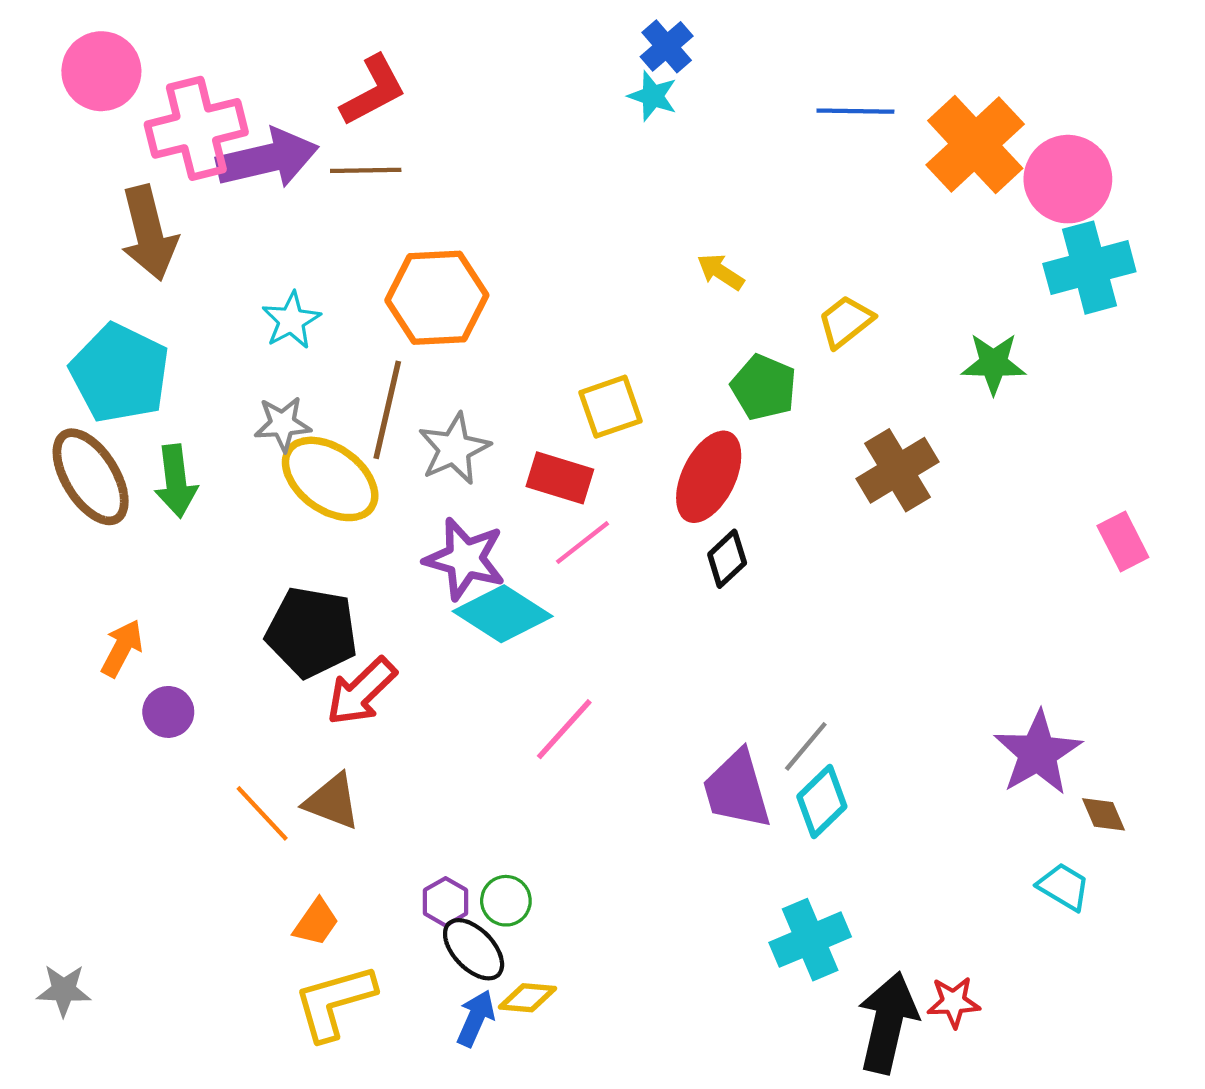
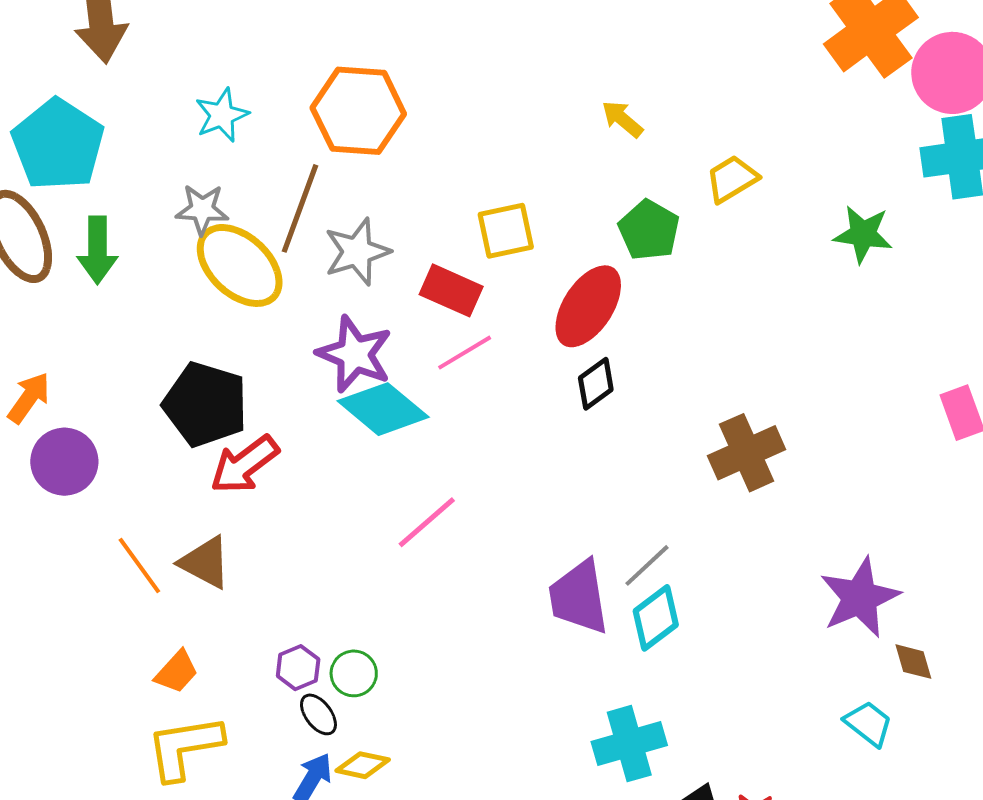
brown cross: (897, 470) -> (747, 453), moved
purple circle: (168, 712) -> (64, 462), size x1.4
black ellipse: (474, 949) -> (318, 714), size x0.7

